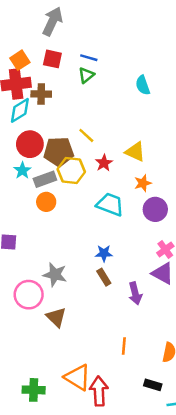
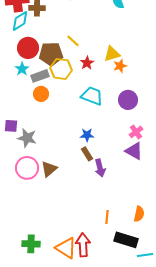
yellow triangle: (135, 152) -> (112, 54), turned -42
orange star: (143, 183) -> (120, 66), moved
gray star: (55, 275) -> (27, 138), moved
purple arrow: (135, 293) -> (100, 168), moved
brown triangle: (56, 317) -> (49, 169), moved, turned 36
orange line: (124, 346) -> (107, 217), moved
orange triangle: (78, 377) -> (66, 248), moved
black rectangle: (153, 385) -> (126, 240), size x1.6

